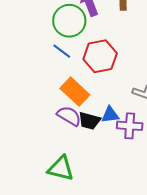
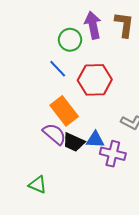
green circle: (69, 21) -> (70, 40), size x0.7
green triangle: (61, 168) -> (38, 185), size x0.7

